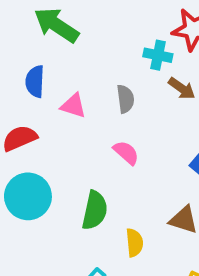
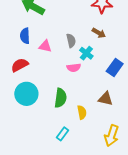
cyan cross: (158, 55) -> (86, 53), moved, turned 32
pink semicircle: (126, 153) -> (74, 68), turned 136

